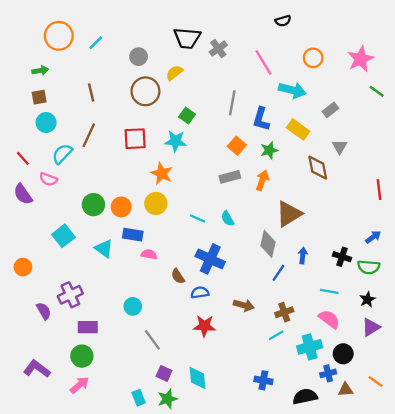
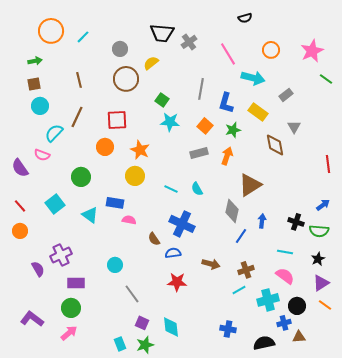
cyan star: (176, 141) -> (170, 122), moved
red line: (23, 158) -> (20, 206), moved
orange circle: (121, 207) -> (105, 147), moved
orange line: (376, 382) -> (325, 305), moved

